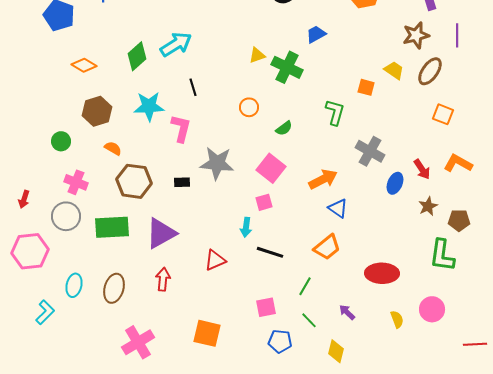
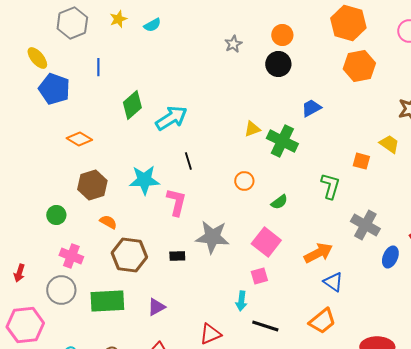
green diamond: (137, 56) -> (132, 105), moved
purple triangle: (161, 233) -> (156, 307), size x0.6

